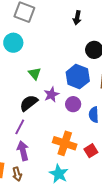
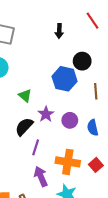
blue hexagon: (78, 77) -> (65, 79), moved
purple line: (20, 127) -> (36, 147), moved
purple arrow: (23, 151) -> (41, 176), moved

